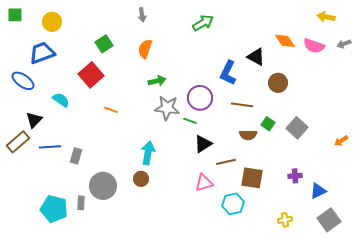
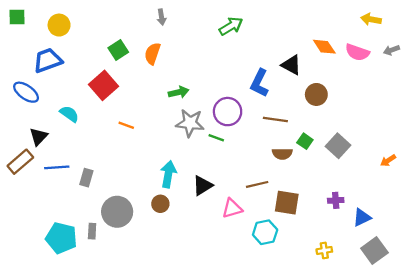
orange semicircle: (145, 49) -> (152, 54), moved
black triangle: (203, 144) -> (202, 186), moved

